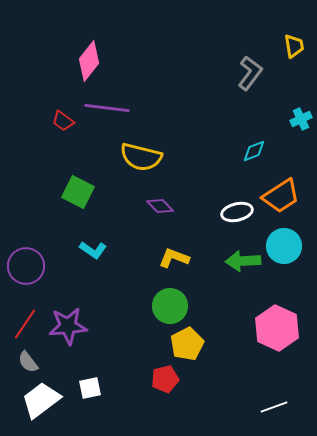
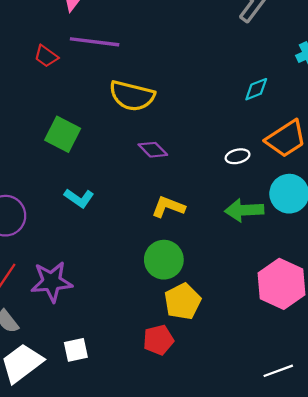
white ellipse: (237, 212) -> (238, 156), size x0.7

